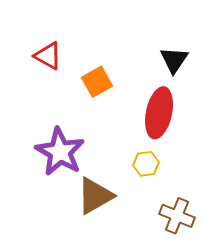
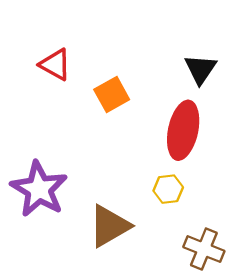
purple star: (60, 152) -> (39, 189), moved

